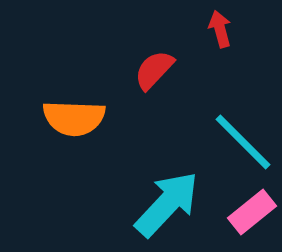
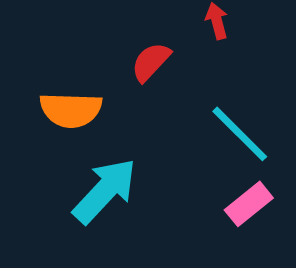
cyan arrow: (167, 204) -> (105, 191), moved

